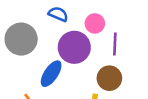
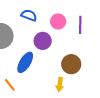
purple line: (115, 44) -> (80, 25), moved
purple circle: (74, 47) -> (43, 41), size x0.7

